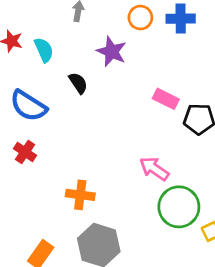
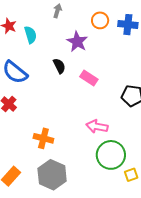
black semicircle: (78, 83) -> (59, 66), moved
pink rectangle: (166, 99) -> (89, 78), moved
pink arrow: (154, 169) -> (97, 126), turned -30

